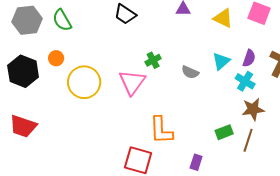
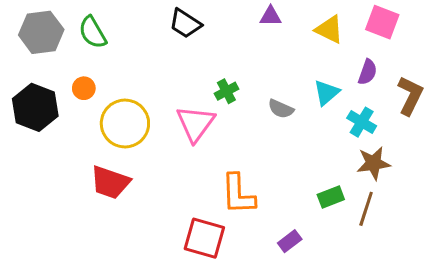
purple semicircle: (249, 58) -> (368, 72), moved
red trapezoid: (23, 126) -> (110, 182), moved
purple rectangle: (196, 162) -> (290, 241), turned 35

